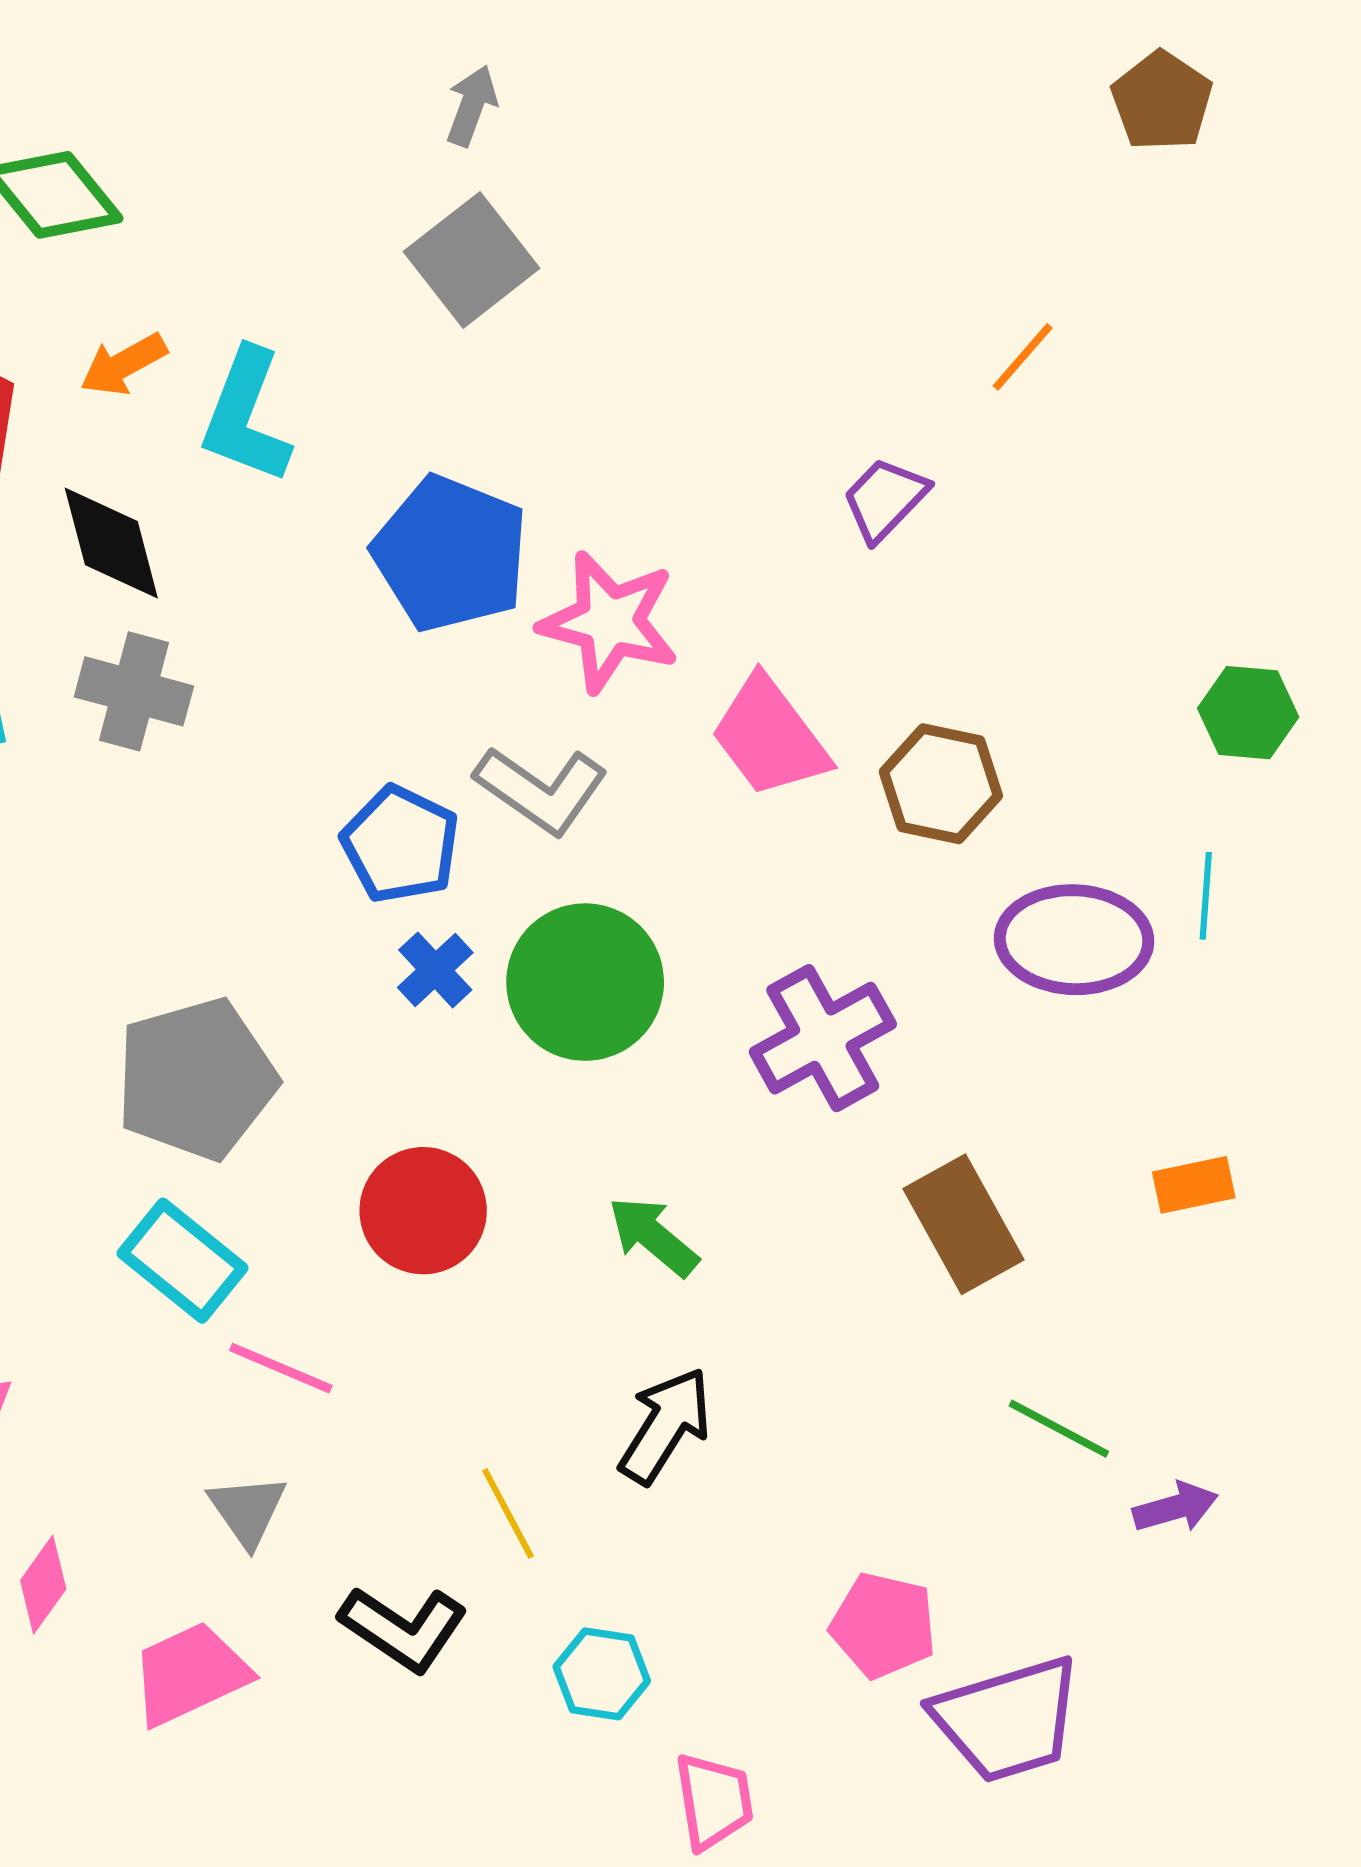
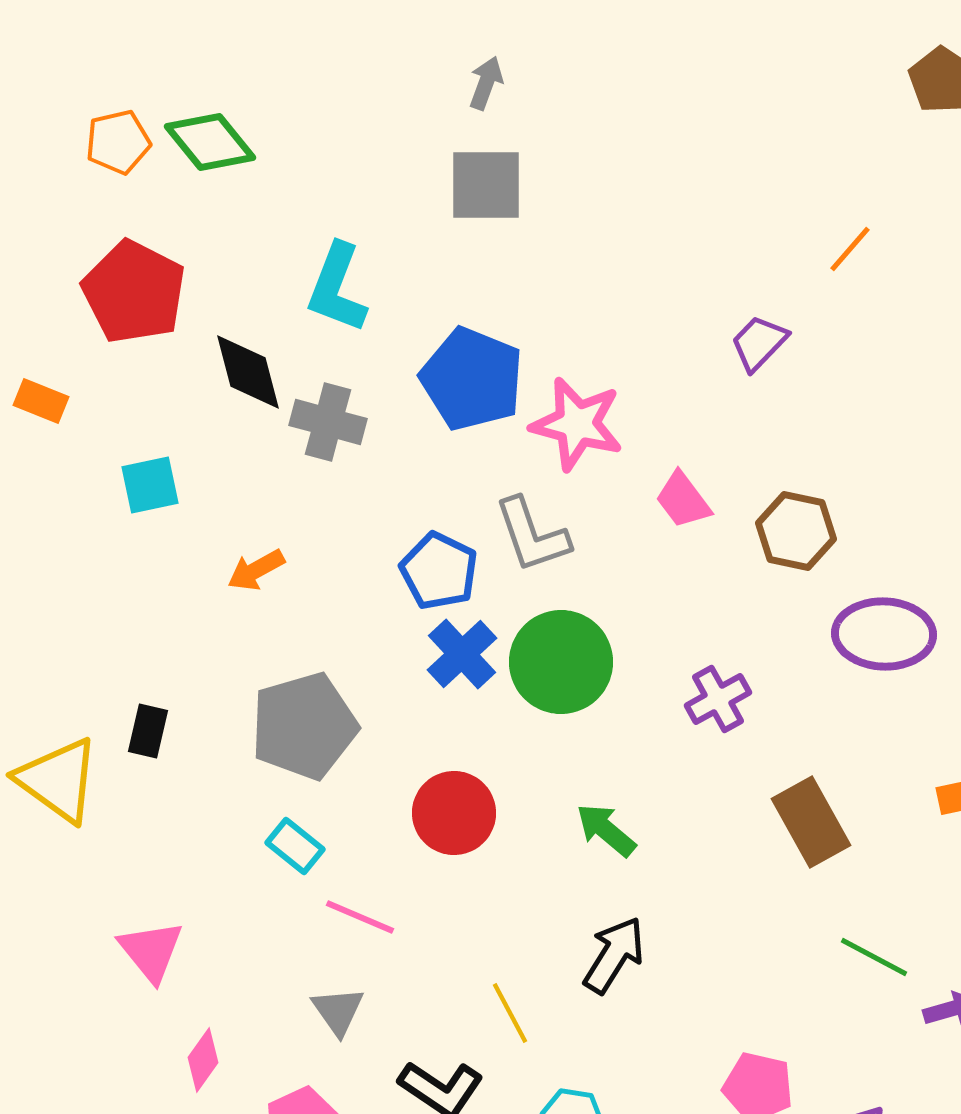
gray square: (472, 260) -> (486, 185), turned 38
orange arrow: (123, 364) -> (256, 570), moved
gray cross: (134, 691) -> (328, 422), moved
pink trapezoid: (770, 737) -> (683, 500), size x0.7
gray L-shape: (541, 790) -> (532, 535), turned 36
blue cross: (435, 970) -> (462, 654), size x1.4
purple cross: (823, 1038) -> (718, 699), size x0.7
cyan rectangle: (182, 1261) -> (295, 846), size x0.7

